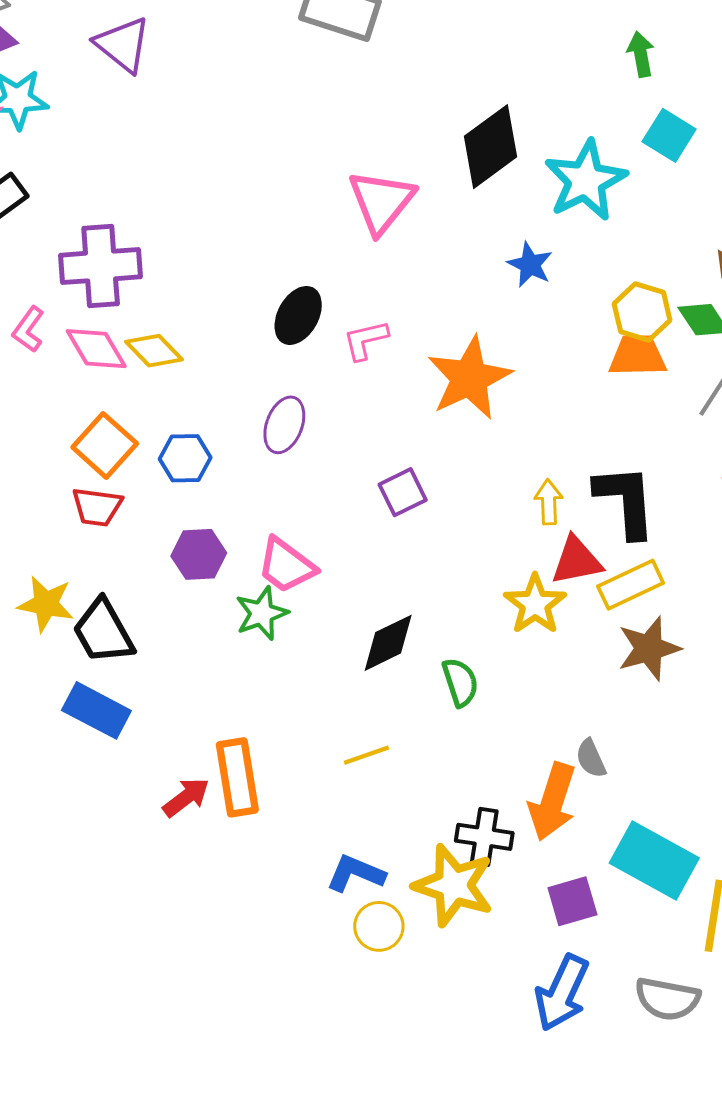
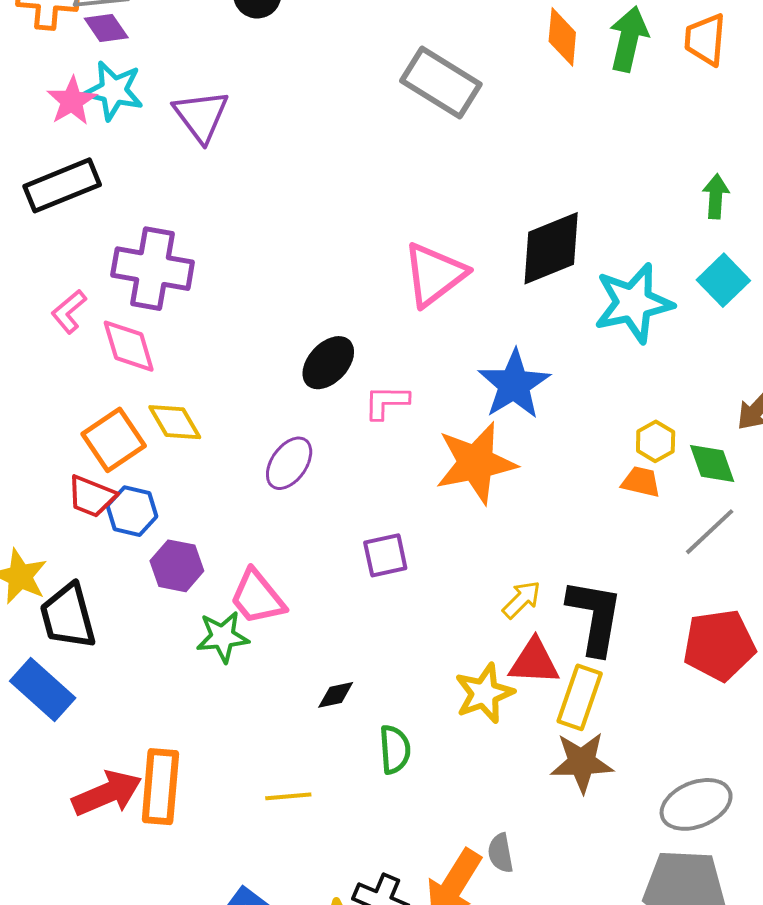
purple triangle: (123, 45) -> (201, 116), moved
blue star: (530, 265) -> (514, 384), moved, size x1.6
yellow hexagon: (642, 312) -> (656, 441), size x0.7
yellow diamond: (154, 351) -> (175, 422), moved
orange trapezoid: (638, 356) -> (641, 482), size x0.7
blue hexagon: (185, 458) -> (132, 511), moved
yellow arrow: (549, 502) -> (522, 600), turned 33
yellow rectangle: (631, 585) -> (580, 697), turned -60
black diamond: (388, 643) -> (336, 695), size x0.6
red arrow: (186, 797) -> (107, 793), size x1.4

